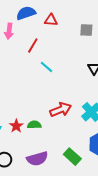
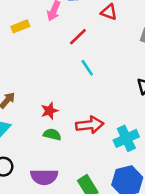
red star: (16, 126) -> (49, 111), moved

